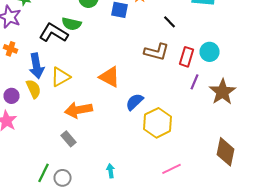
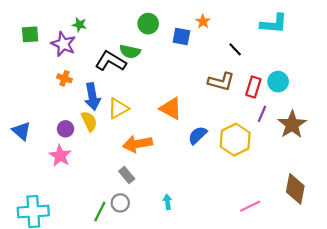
yellow hexagon: (158, 123) -> (235, 140), moved
pink line: (172, 169) -> (250, 206), moved
cyan arrow: (110, 171) -> (167, 202), moved
gray circle: (62, 178) -> (120, 203), moved

